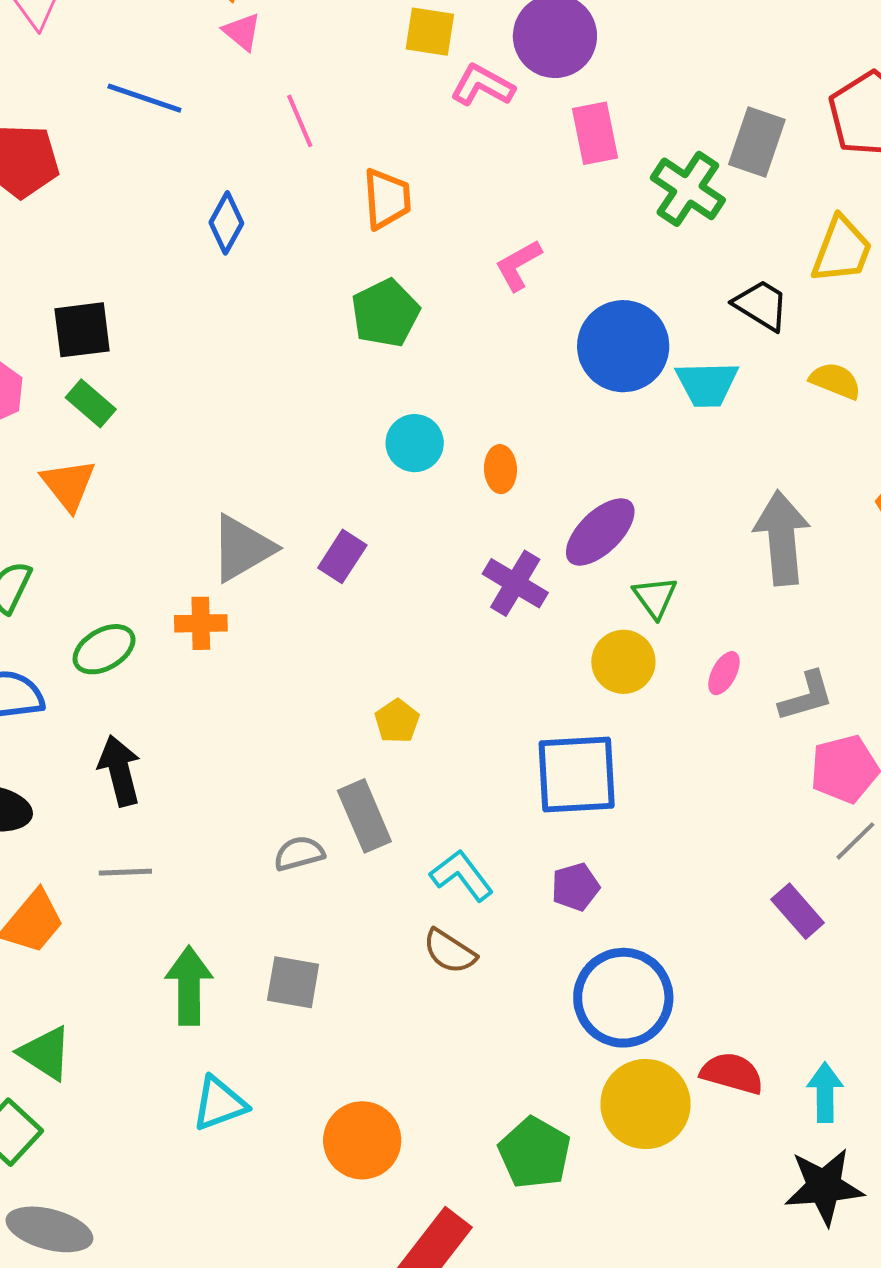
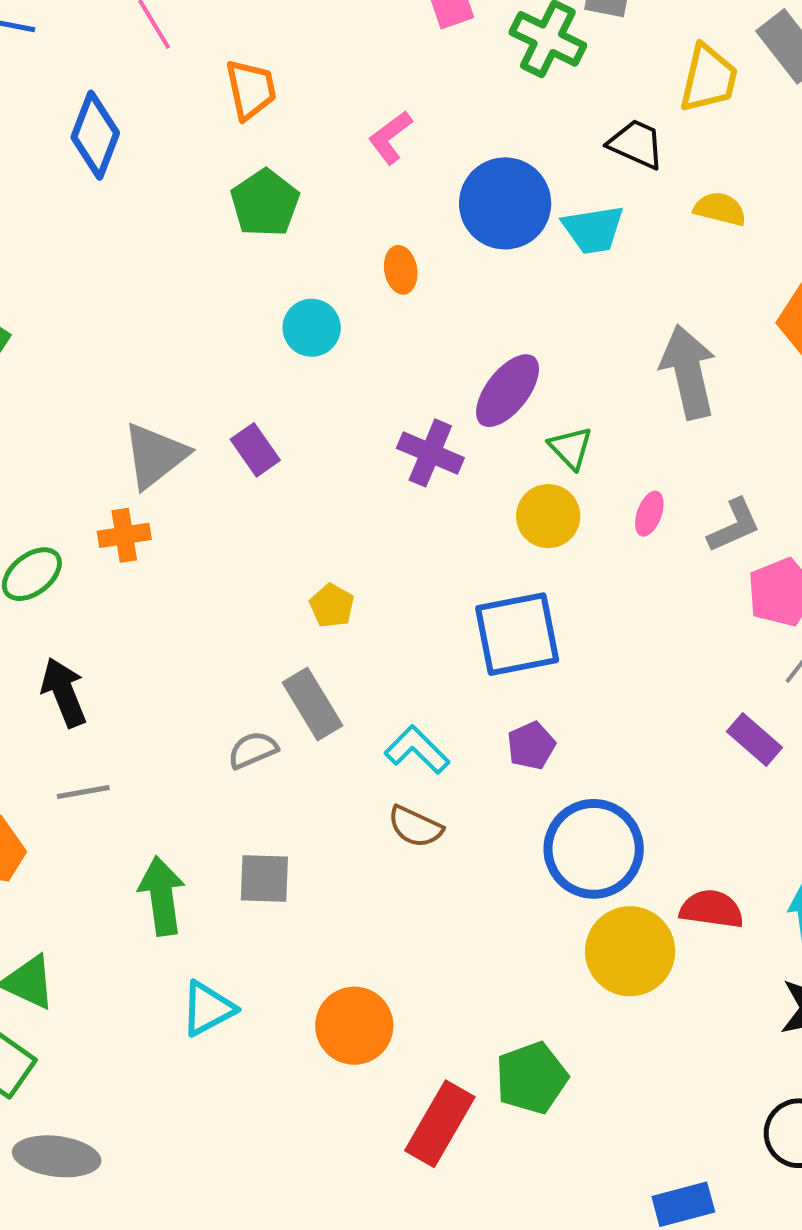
blue diamond: (226, 223) -> (95, 135), size x1.4
orange ellipse: (500, 469) -> (401, 270), moved
purple rectangle: (342, 556) -> (255, 450), turned -60
green pentagon: (535, 1153) -> (532, 1078), moved, turned 30

